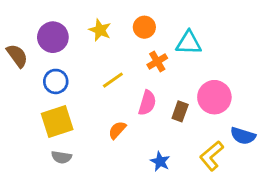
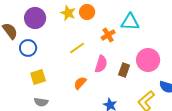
orange circle: (144, 27) -> (87, 12), moved
blue circle: (56, 81) -> (28, 48), moved
yellow square: (57, 121) -> (38, 77), size x0.7

